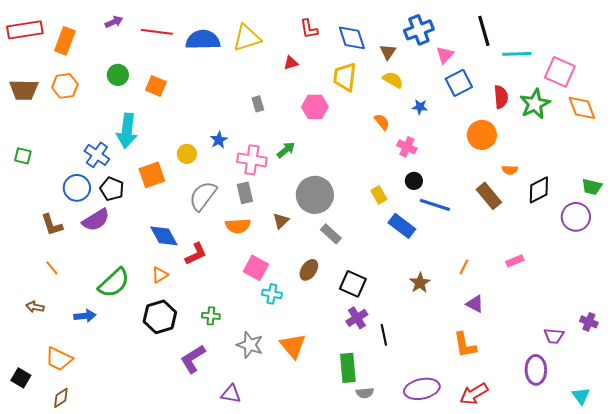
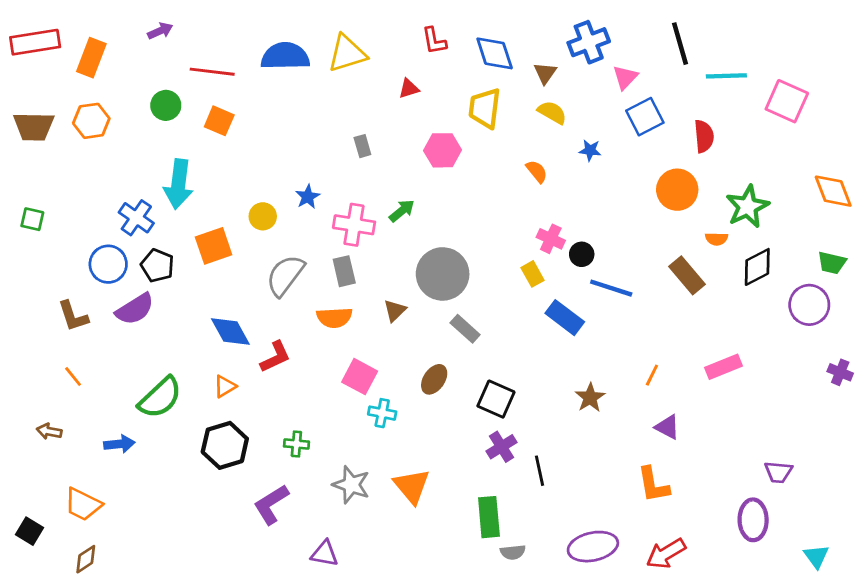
red line: (157, 32) -> (212, 72), moved
green star: (535, 104) -> (747, 207), moved
orange diamond: (582, 108) -> (833, 191), moved
pink cross: (407, 147) -> (551, 239), moved
pink rectangle: (515, 261) -> (724, 367), size x1.4
purple cross: (589, 322) -> (840, 372), moved

